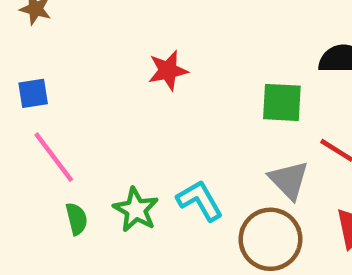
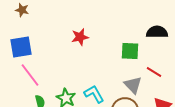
blue square: (33, 93) -> (21, 47), size x1.6

